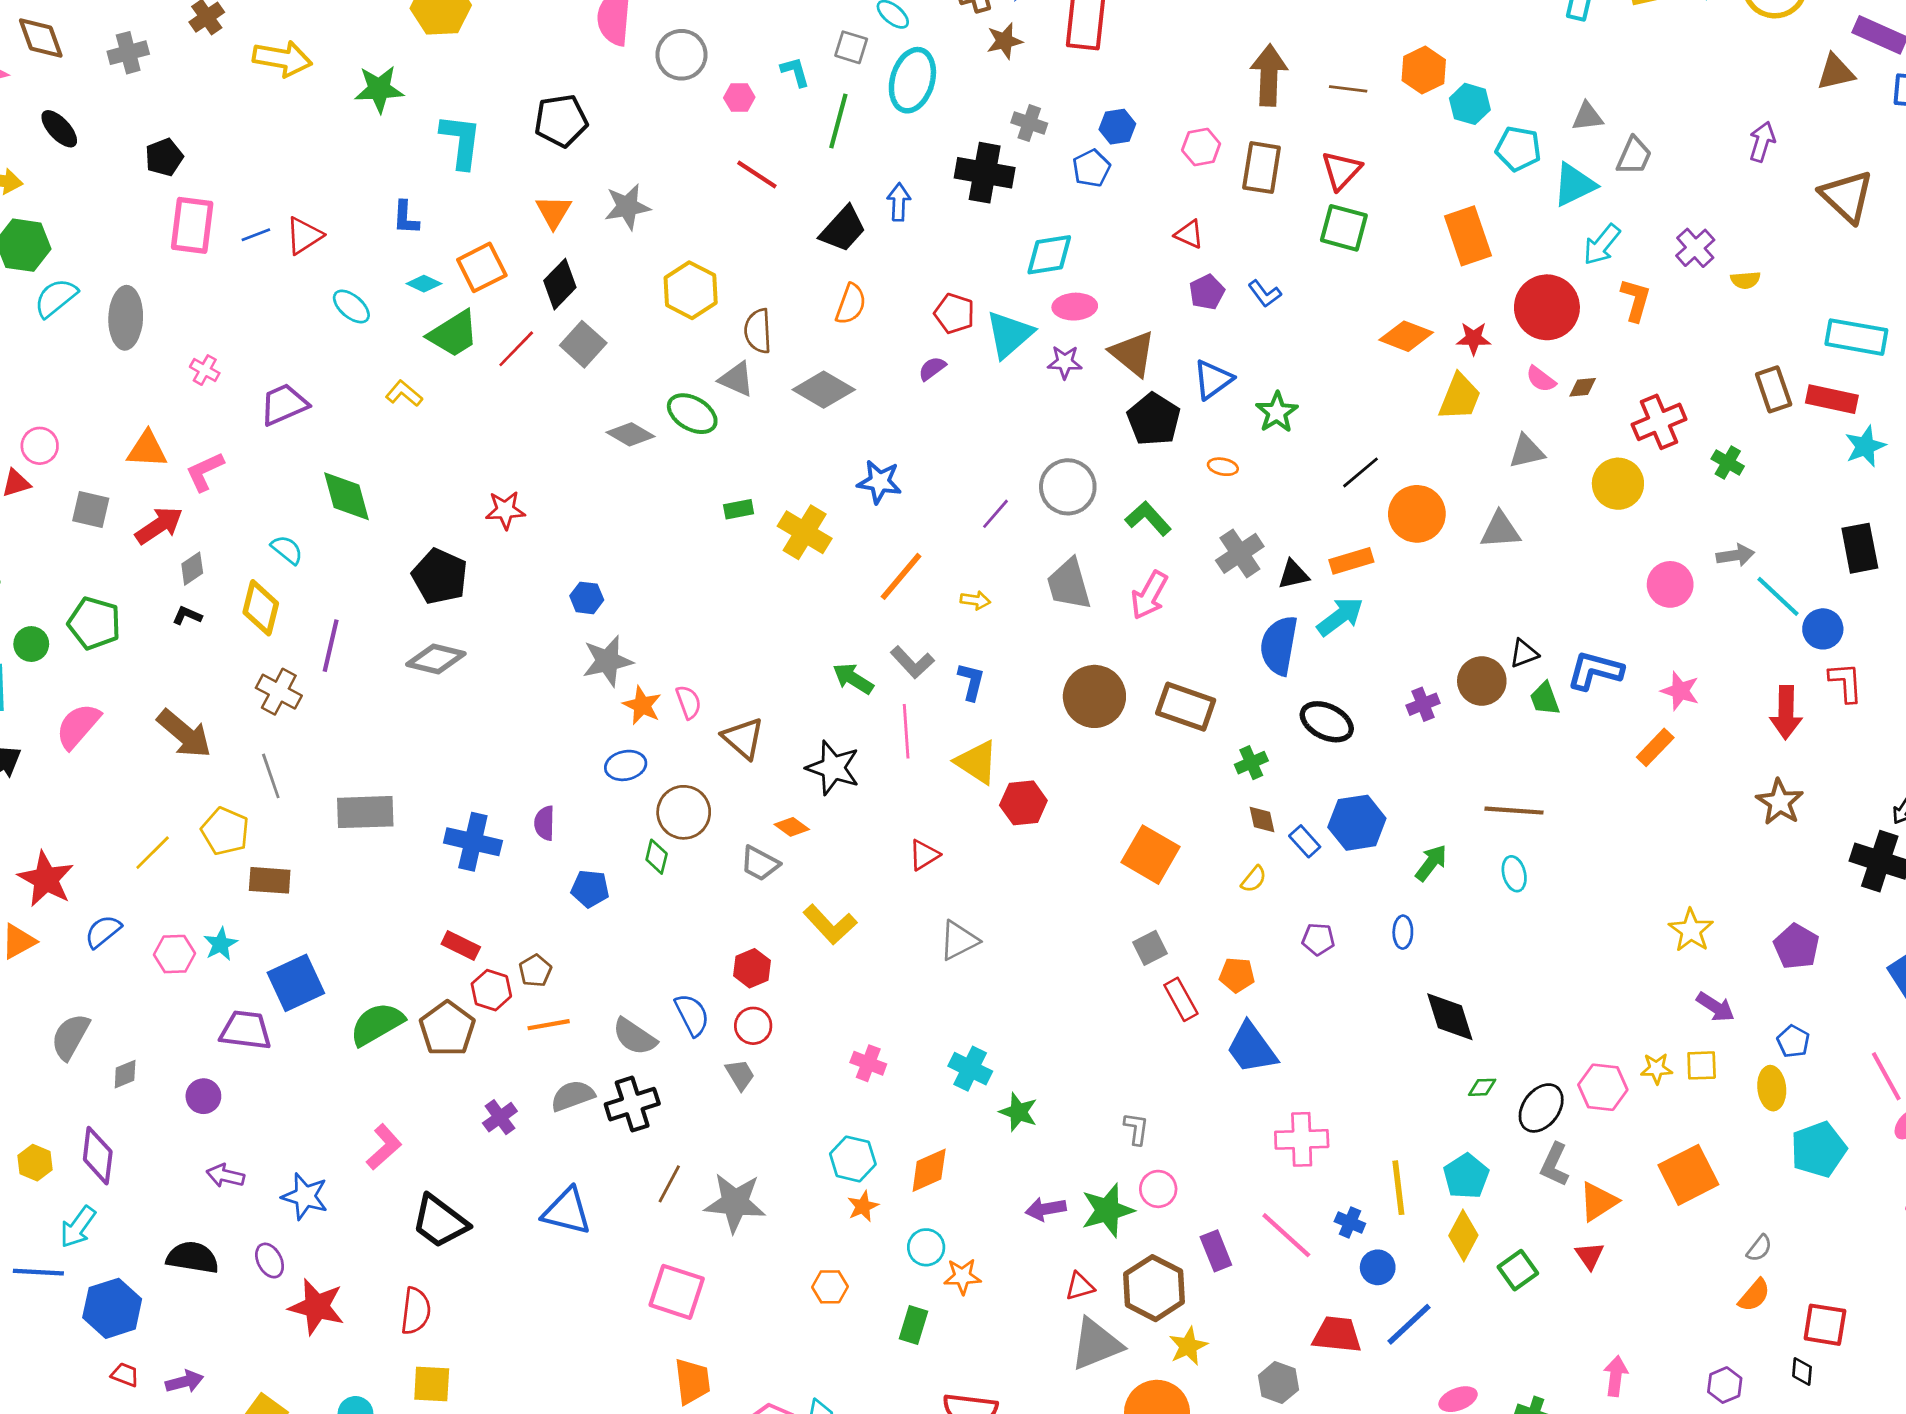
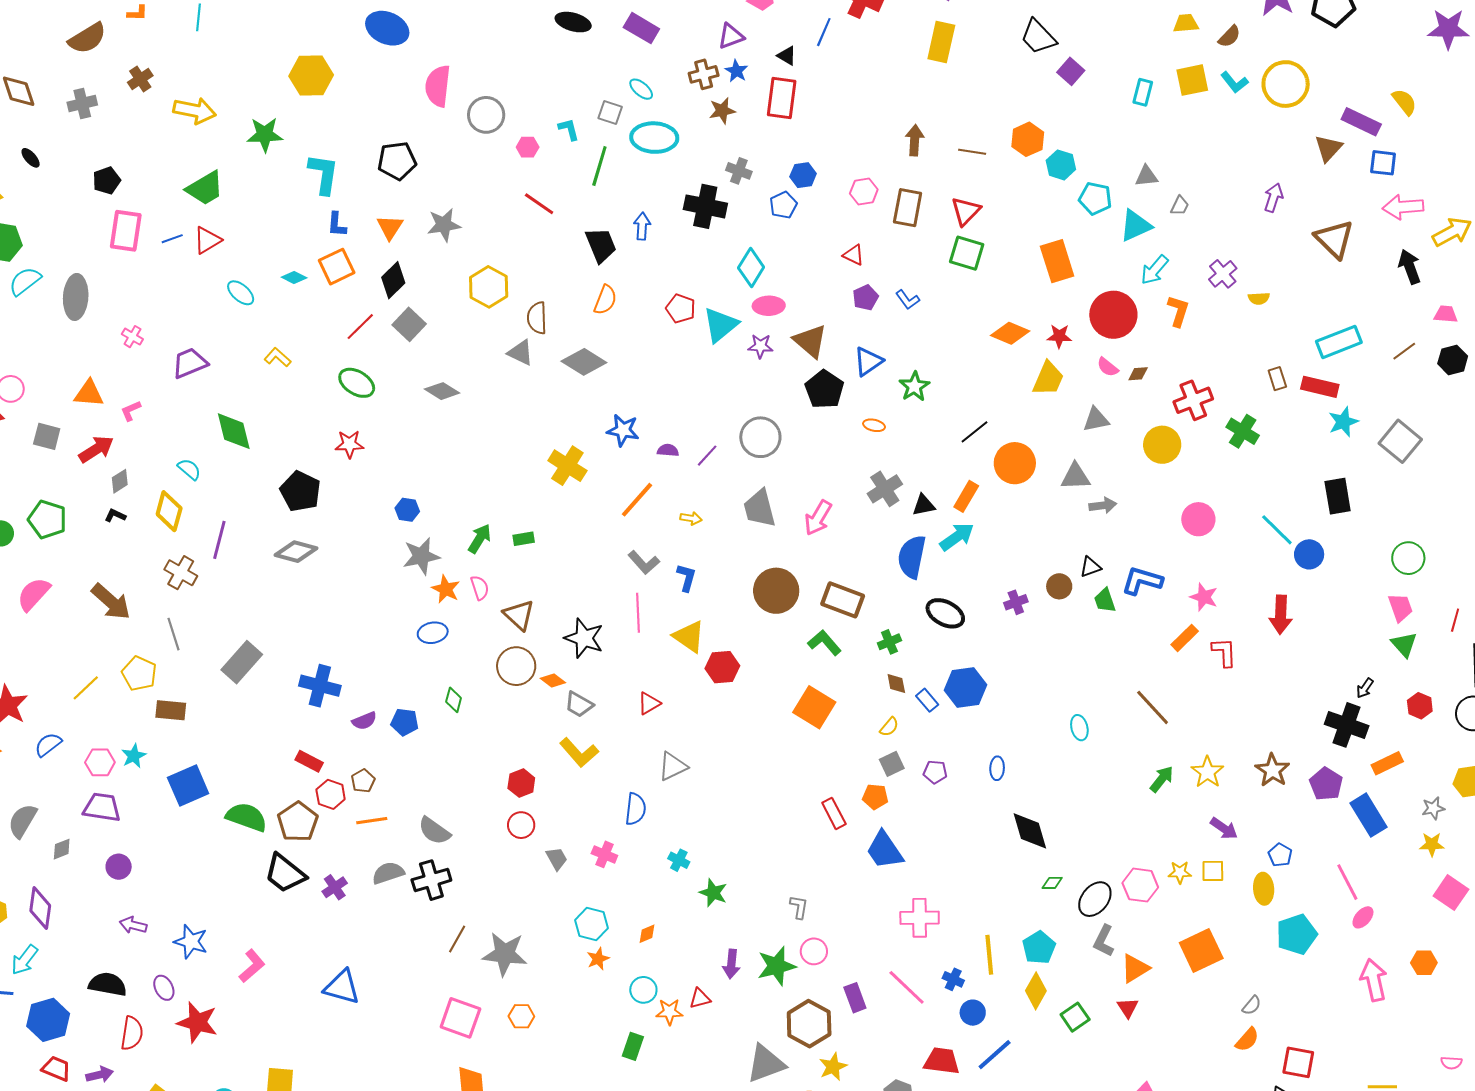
brown triangle: (1836, 72) -> (1328, 148), turned -36
brown arrow: (1269, 75) -> (915, 140), size x0.7
cyan ellipse: (912, 80) -> (654, 138), turned 75
black ellipse: (59, 129) -> (31, 158), size x0.7
gray trapezoid: (1634, 156) -> (1180, 206), size x0.7
blue L-shape: (406, 218) -> (337, 225), moved
black trapezoid: (843, 229) -> (601, 245), turned -66
cyan diamond: (1049, 255) -> (751, 267), turned -51
green trapezoid: (453, 334) -> (205, 188), moved
cyan rectangle: (1856, 337) -> (1339, 342), turned -33
purple semicircle: (932, 368) -> (668, 450), moved, turned 40
brown rectangle: (1774, 389) -> (1277, 379), size x0.7
green ellipse: (692, 414) -> (357, 383), moved
green cross: (1728, 462) -> (1243, 431), size x1.4
pink L-shape: (205, 472) -> (131, 411), size x0.7
green rectangle: (739, 509) -> (524, 539), moved
green L-shape: (1148, 518) -> (824, 643), moved
gray arrow: (1735, 555) -> (1103, 505), moved
orange rectangle: (1351, 561) -> (966, 496), turned -44
green arrow: (853, 679) -> (480, 539), moved, turned 88
brown circle: (1482, 681) -> (1059, 586), size x0.7
red L-shape: (1846, 682) -> (1224, 652), moved
brown star: (1780, 802) -> (1272, 770), moved
brown line: (1514, 811) -> (1153, 707), moved, turned 42
gray rectangle: (365, 812) -> (242, 662), turned -48
brown circle: (684, 812) -> (516, 666), moved
purple semicircle: (544, 823) -> (364, 721), moved, turned -115
gray trapezoid: (760, 863) -> (579, 704), moved
green arrow: (1431, 863) -> (1162, 779), moved
purple pentagon: (1796, 946) -> (1326, 784), moved
gray square: (1150, 948) -> (892, 764), moved
blue semicircle: (692, 1015) -> (636, 809), moved, turned 32
green semicircle: (377, 1024) -> (247, 817), turned 48
purple trapezoid: (246, 1030) -> (102, 807), moved
cyan cross: (970, 1069) -> (679, 860), size x0.7
gray trapezoid: (740, 1075) -> (557, 859), moved
pink L-shape: (384, 1147) -> (252, 966), moved
orange diamond: (929, 1170) -> (647, 934), size x0.6
purple arrow: (1046, 1209) -> (731, 964), turned -76
blue triangle: (567, 1211) -> (342, 987), moved
black trapezoid: (440, 1221) -> (285, 873), moved
red triangle: (1080, 1286) -> (700, 998), moved
orange hexagon: (830, 1287) -> (521, 1016), moved
red semicircle: (416, 1311) -> (132, 1033), moved
red trapezoid: (125, 1375) -> (56, 1069), size x1.4

